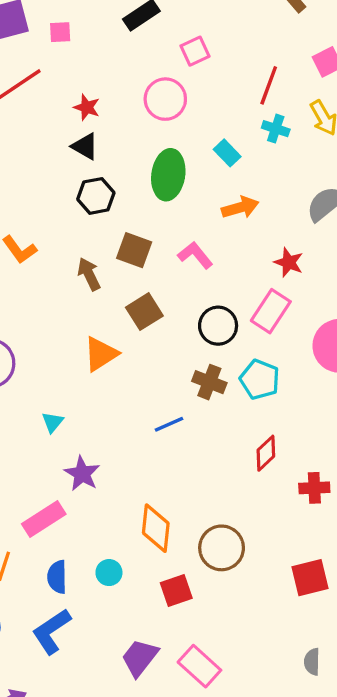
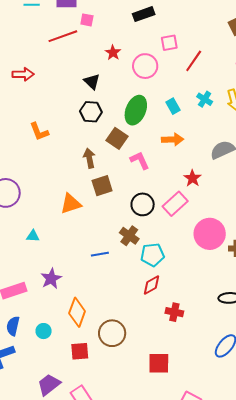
pink square: (60, 32) -> (87, 20), moved
red line: (269, 85) -> (194, 61), moved
red star: (87, 107) -> (113, 53), moved
brown square: (134, 250) -> (117, 138), moved
brown arrow: (89, 274) -> (89, 158), moved
cyan pentagon: (260, 379) -> (152, 255), moved, turned 30
cyan triangle: (53, 422) -> (33, 236), turned 40
purple star: (82, 474) -> (51, 279), moved

